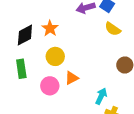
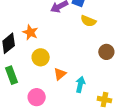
pink circle: (50, 86) -> (37, 97), moved
cyan arrow: (101, 96) -> (80, 84), moved

